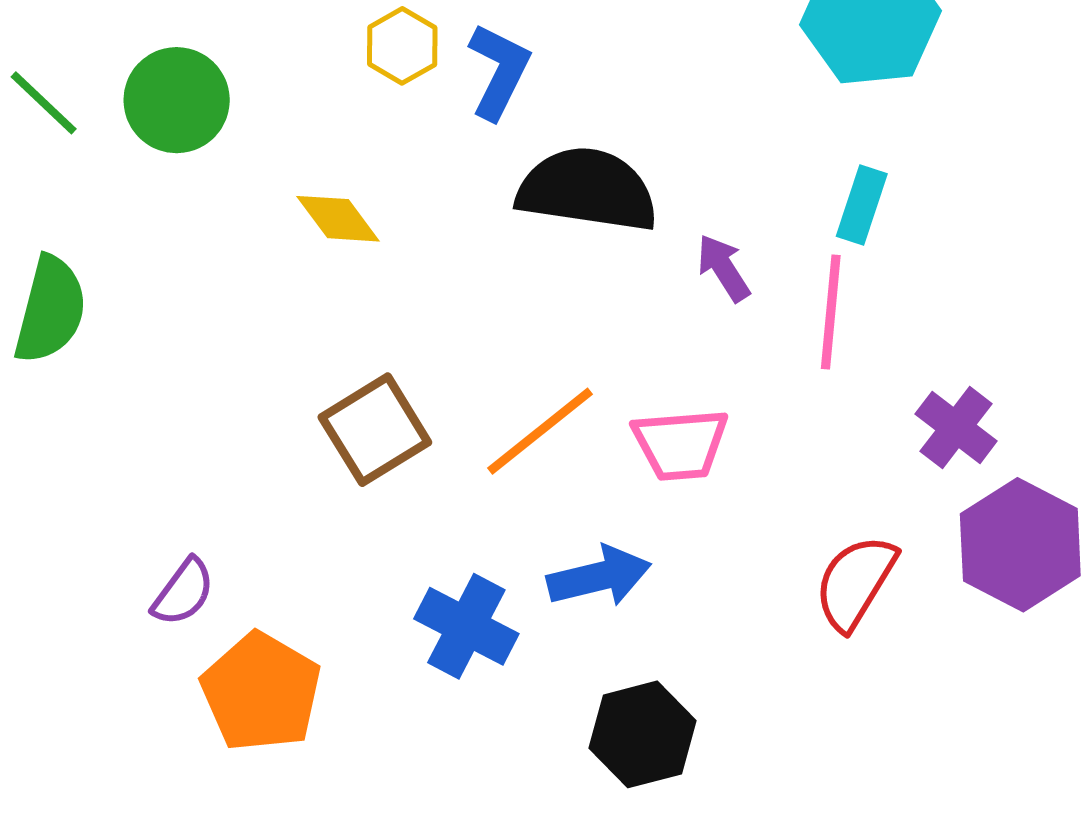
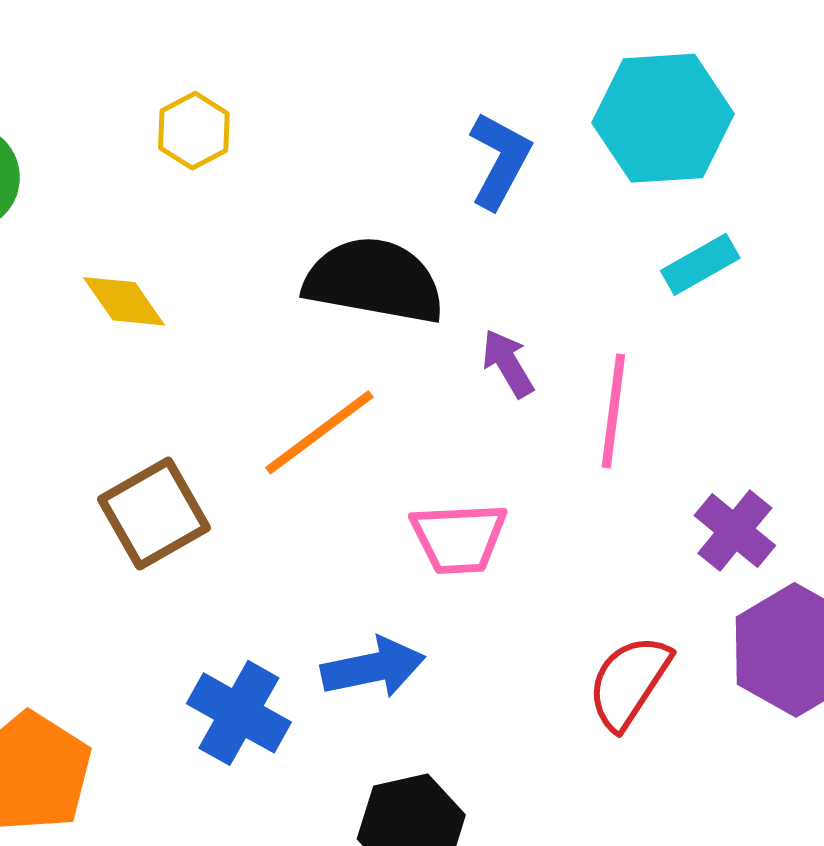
blue L-shape: (499, 71) -> (500, 160), moved
cyan rectangle: (862, 205) -> (700, 264), moved, turned 40
orange line: (540, 431) -> (319, 432), moved

